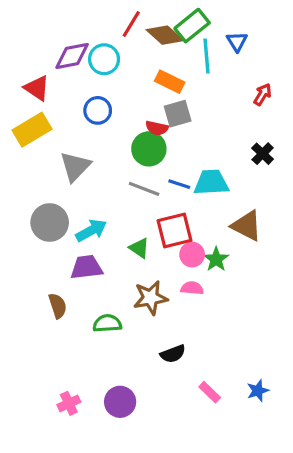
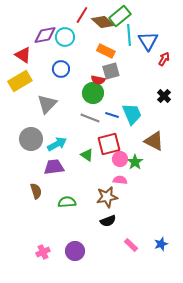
blue triangle: (237, 42) -> (148, 41), moved, size x1.5
cyan trapezoid: (211, 182) -> (132, 114), turned 70
brown star: (150, 298) -> (107, 197), moved

